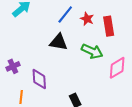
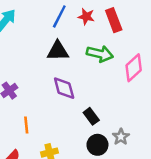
purple diamond: (39, 79) -> (64, 88), moved

